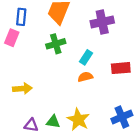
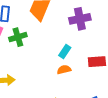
green cross: (56, 44) -> (18, 37), moved

